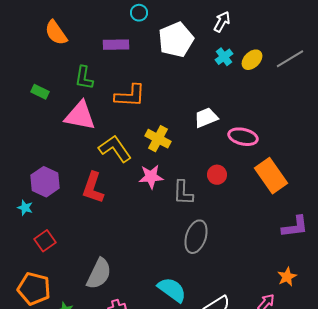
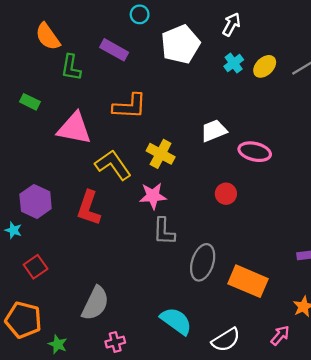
purple rectangle: (116, 45) -> (114, 50), turned 30
green L-shape: (84, 78) -> (71, 68), moved
orange rectangle: (271, 176) -> (248, 281), moved, turned -32
gray L-shape: (183, 193) -> (164, 231), moved

